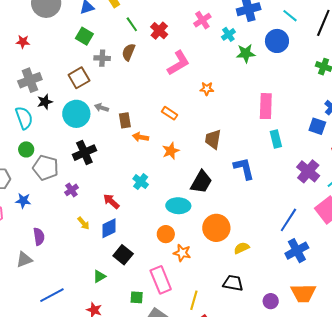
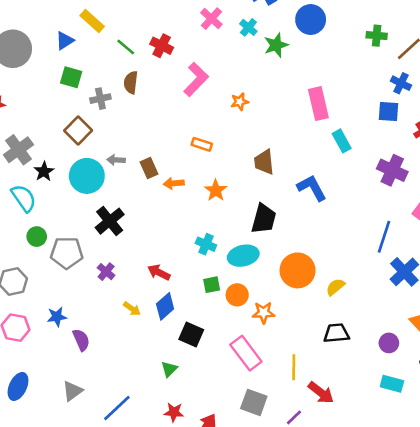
cyan cross: (141, 182) -> (206, 244), moved
blue star: (23, 201) -> (57, 317), moved
gray triangle: (24, 259) -> (72, 391), moved
green square: (137, 297) -> (212, 285), moved

